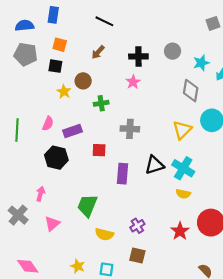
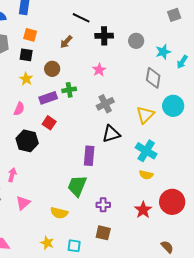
black line: (104, 21) -> (81, 18), moved
black cross: (138, 56) -> (104, 36), moved
yellow star: (64, 92) -> (26, 79), moved
gray cross: (130, 129) -> (105, 104), moved, turned -30
purple rectangle: (72, 131) -> (48, 98), moved
red square: (99, 150) -> (49, 123), moved, turned 32
black triangle: (154, 165) -> (111, 134), moved
green trapezoid: (87, 206) -> (77, 186), moved
purple cross: (137, 226) -> (103, 205), turned 32
yellow semicircle: (104, 234) -> (59, 213), moved

